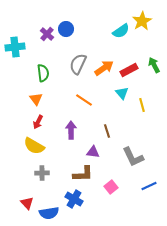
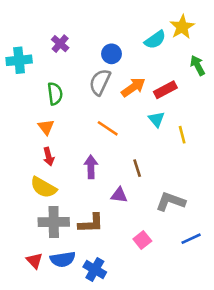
blue circle: (66, 29) -> (111, 54), moved
green arrow: (154, 65) -> (198, 65), moved
red arrow: (38, 122) -> (49, 157), turned -40
gray L-shape: (133, 157) -> (171, 201), turned 135
gray cross: (42, 173) -> (54, 222), size x1.6
brown L-shape: (83, 174) -> (91, 223), moved
blue cross: (74, 199) -> (95, 270), moved
blue semicircle: (49, 213) -> (63, 259), moved

